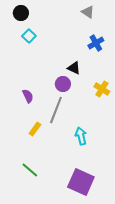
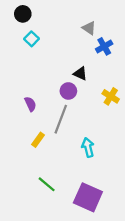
gray triangle: (88, 12) -> (89, 28), moved
green line: (30, 170) -> (47, 184), moved

